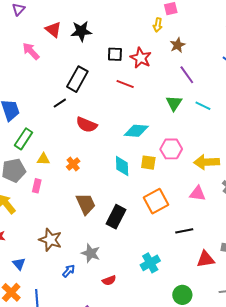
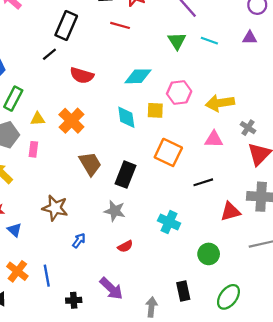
orange cross: (73, 164) -> (71, 121), size x1.6
orange square: (156, 201) -> (168, 152), turned -30
gray star: (91, 253) -> (115, 211), moved
cyan cross: (150, 263) -> (169, 222), turned -30
blue triangle: (19, 264) -> (14, 230), moved

